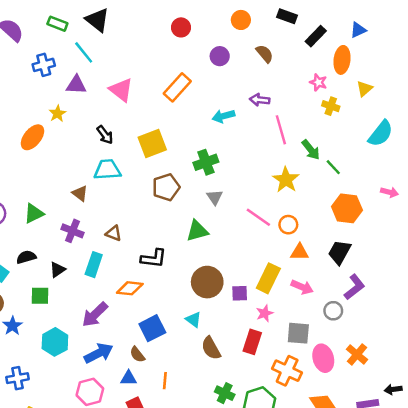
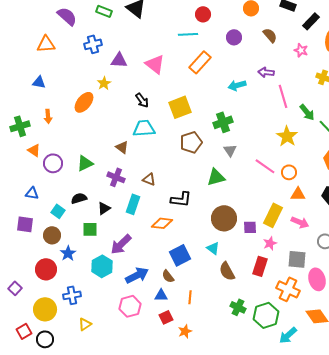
cyan line: (84, 52) -> (188, 34), moved, turned -54
pink star: (318, 82) -> (301, 50), moved
purple arrow: (95, 314) -> (121, 244), moved

